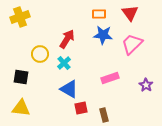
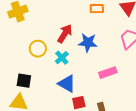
blue star: (103, 35) -> (88, 43), moved
black square: (21, 77) -> (24, 81), moved

